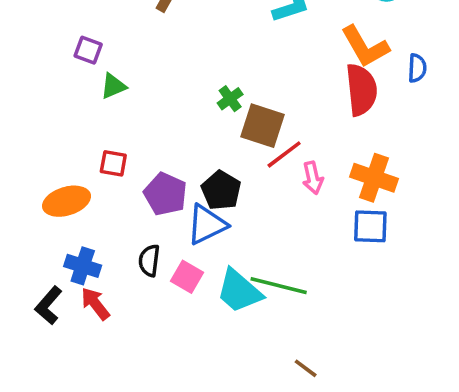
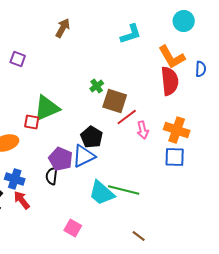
green triangle: (113, 86) -> (47, 108), moved, size x1.8
purple pentagon: (165, 194) -> (61, 159), moved
pink square: (187, 277) -> (73, 228), moved

